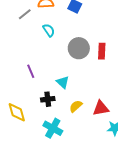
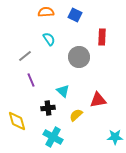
gray line: (25, 14) -> (25, 56), moved
red rectangle: (102, 51) -> (102, 37), moved
red triangle: (101, 108) -> (98, 100), moved

